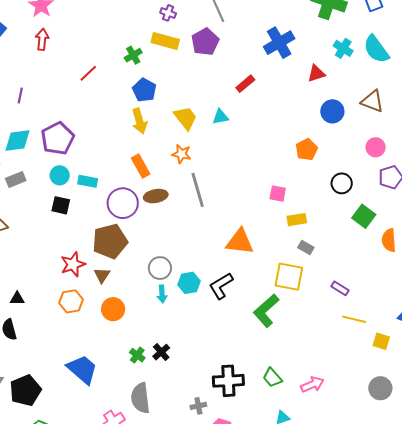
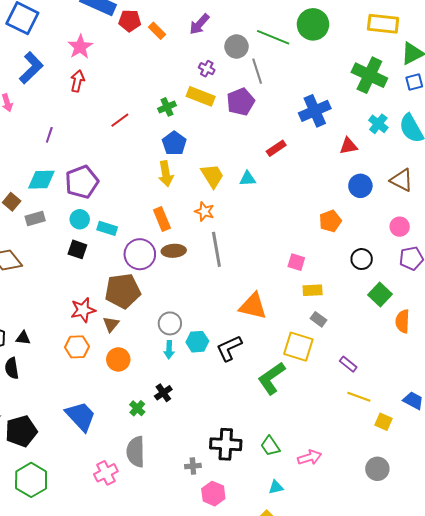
black cross: (161, 352) -> (163, 393), moved

